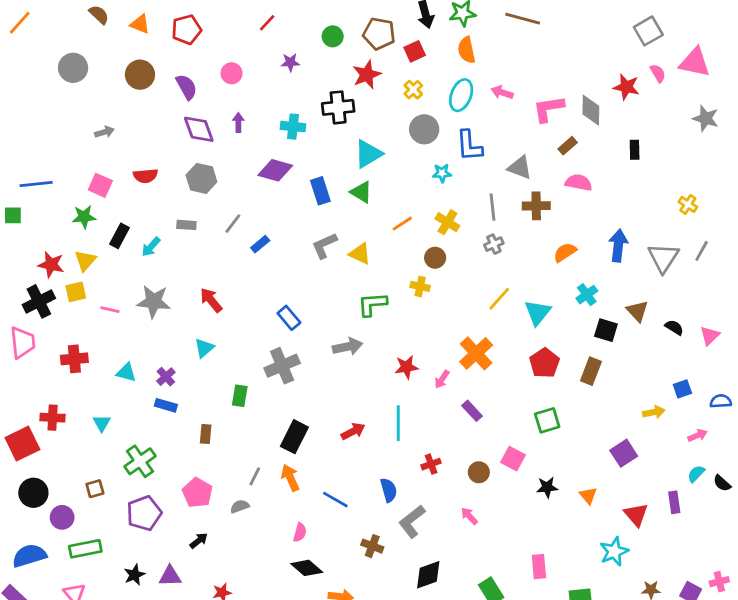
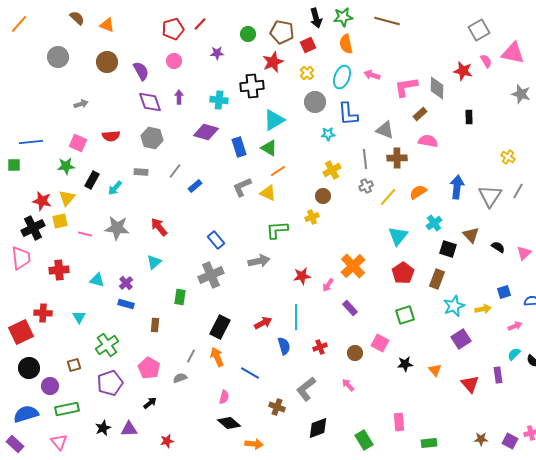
red pentagon: (186, 30) -> (173, 29), moved
yellow cross: (447, 222) -> (332, 170), turned 30
orange line: (402, 224) -> (278, 171), moved
yellow cross: (420, 286) -> (312, 217), turned -32
yellow line: (499, 299) -> (388, 197), moved
blue semicircle: (389, 490) -> (284, 346), moved
cyan star: (614, 552) -> (454, 306), moved

